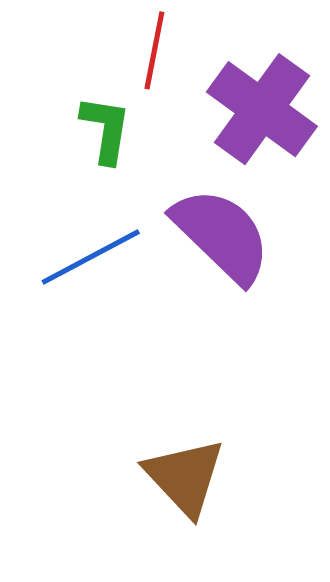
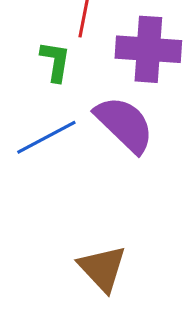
purple cross: (262, 109) -> (148, 49), turned -32

